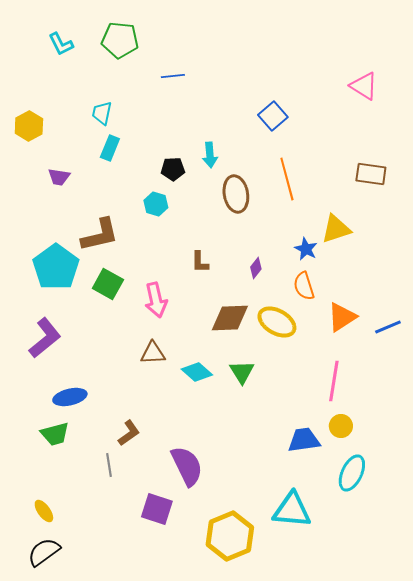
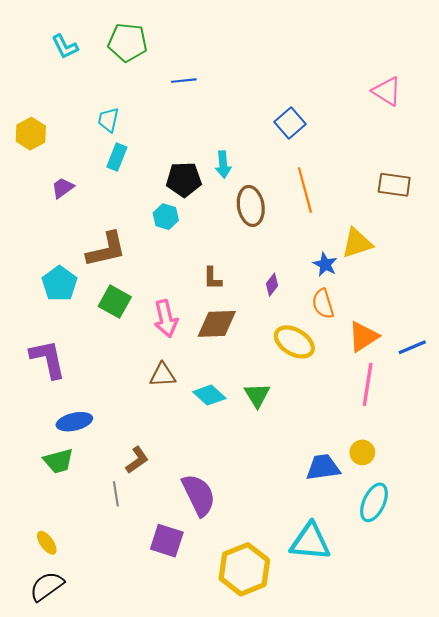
black pentagon: (173, 169) -> (184, 179), size x1.4
purple trapezoid: (59, 177) -> (63, 188), turned 135
cyan pentagon: (56, 267) -> (59, 284), size x0.7
brown diamond: (230, 318) -> (217, 324), moved
purple L-shape: (45, 338) -> (48, 359), turned -63
pink line: (334, 381) -> (368, 384), moved

